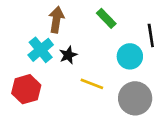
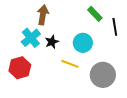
green rectangle: (106, 18) -> (95, 14), moved
cyan circle: (130, 56) -> (83, 43), moved

